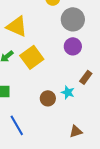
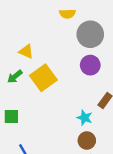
yellow triangle: (17, 26) -> (26, 51), moved, size x0.6
brown circle: (48, 98) -> (87, 141), moved

